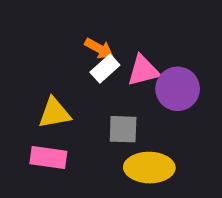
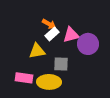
yellow triangle: (54, 113) -> (37, 51), moved
yellow ellipse: (149, 168) -> (49, 82), moved

